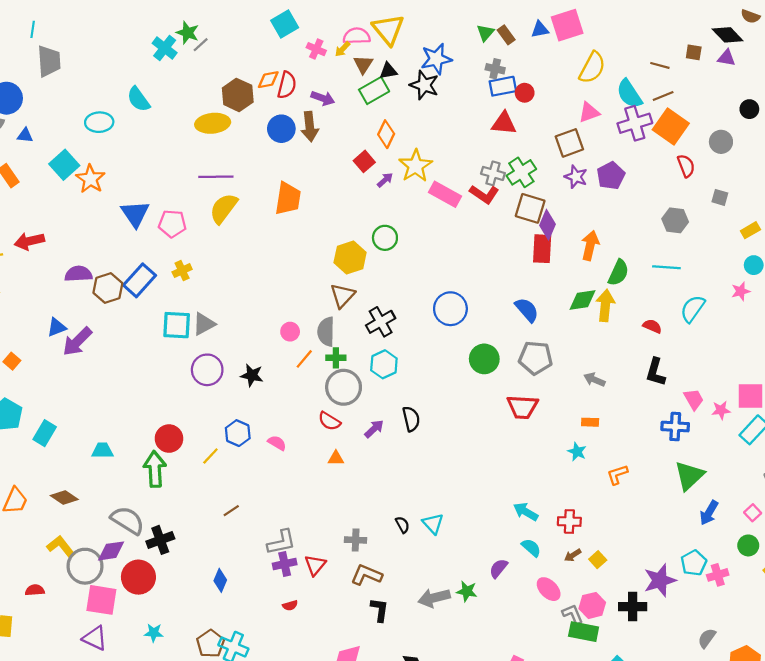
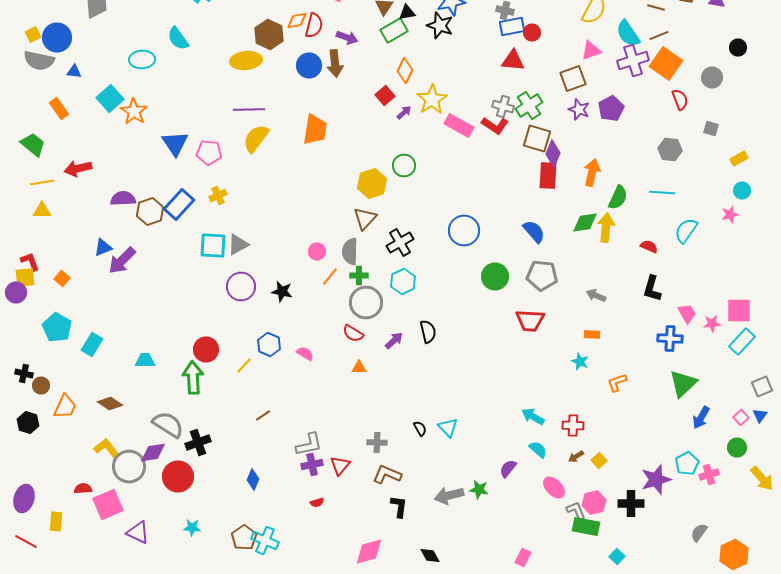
pink square: (101, 600) -> (108, 504), moved, turned -32

